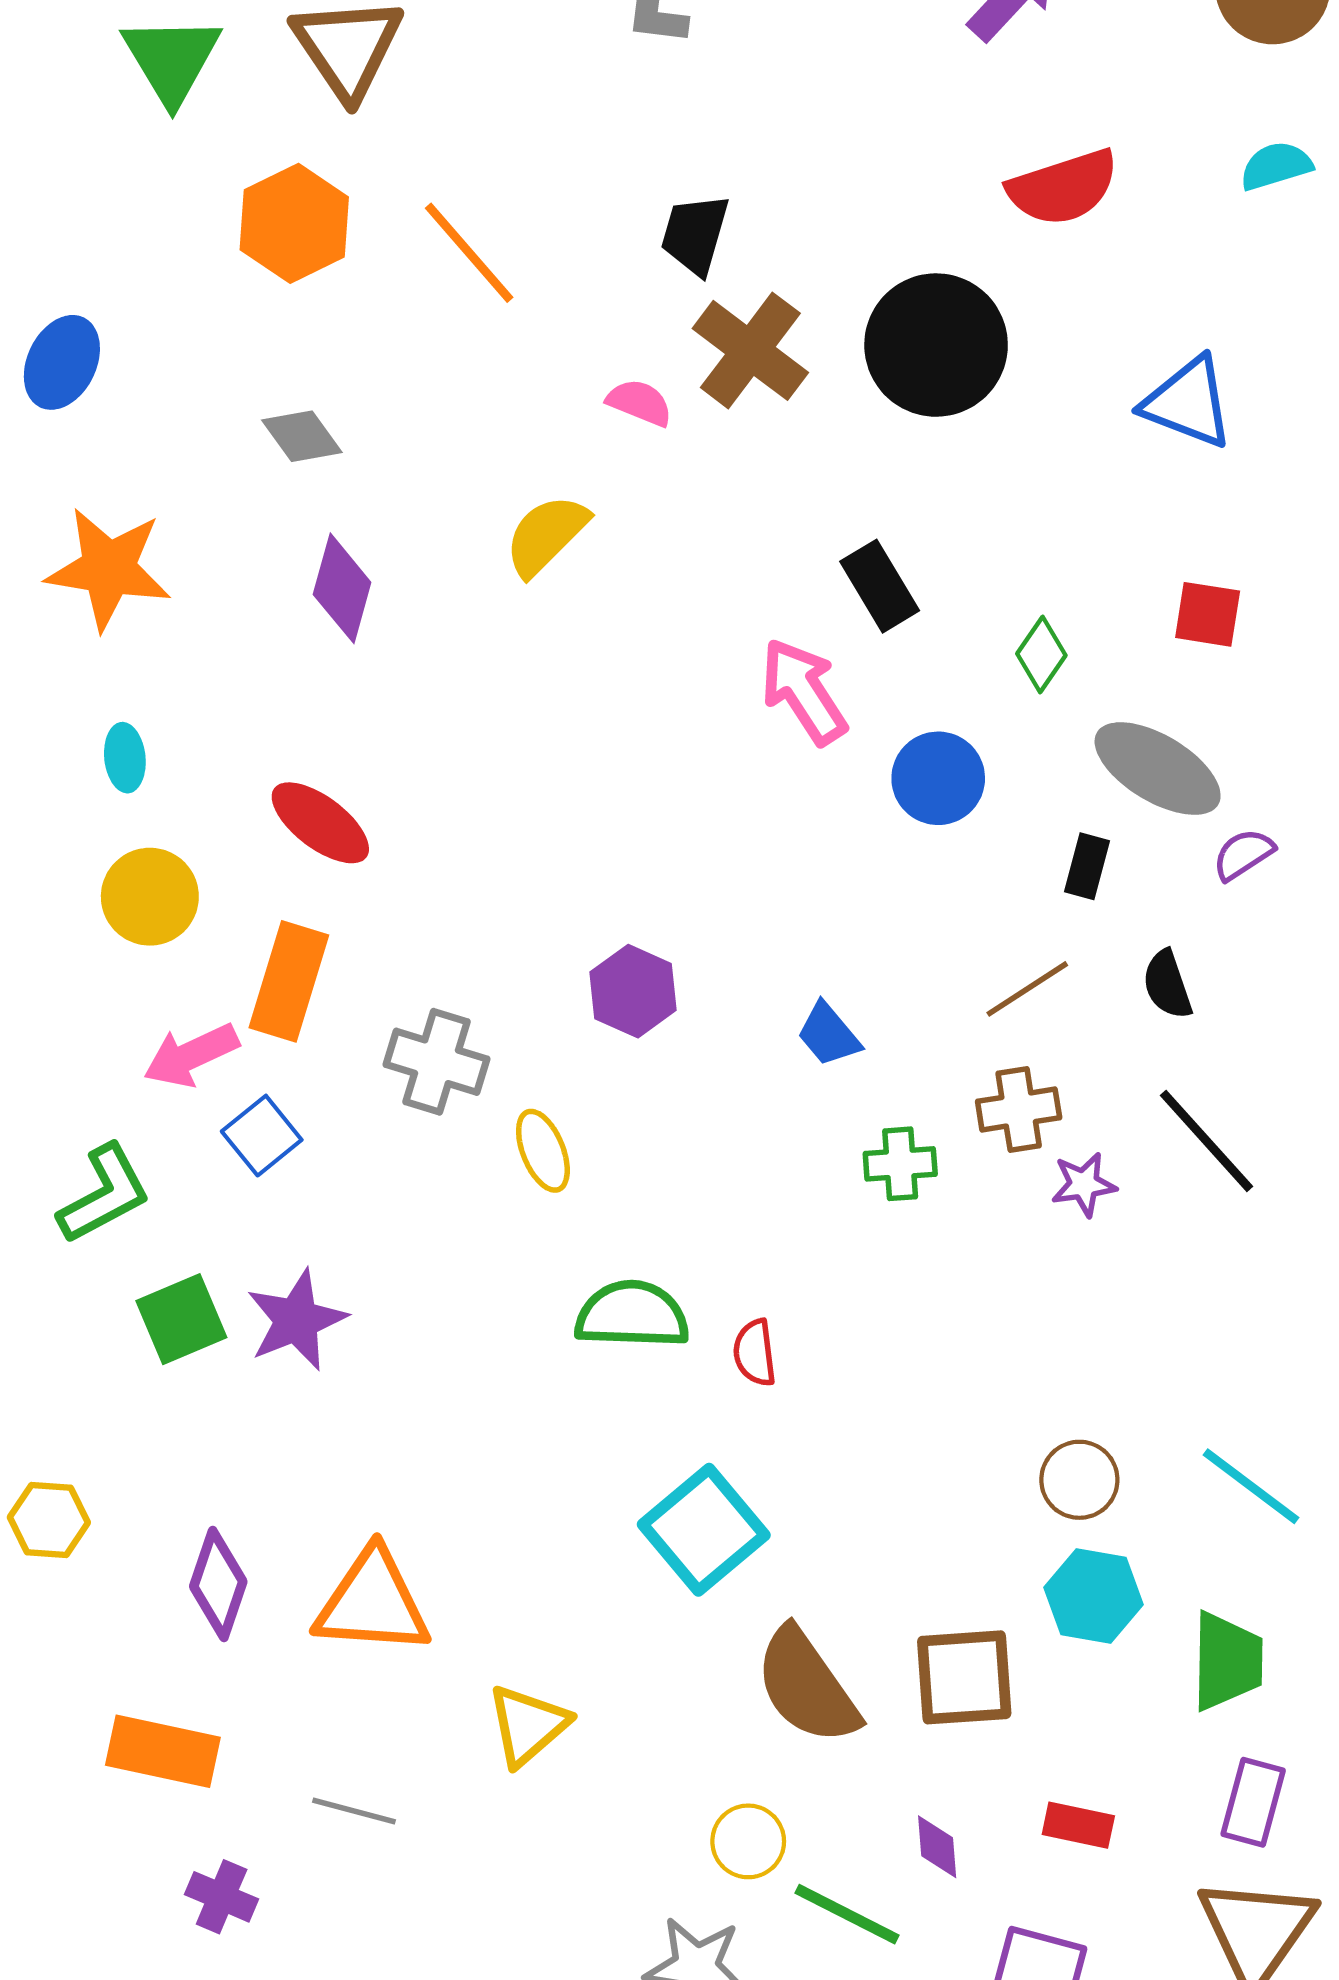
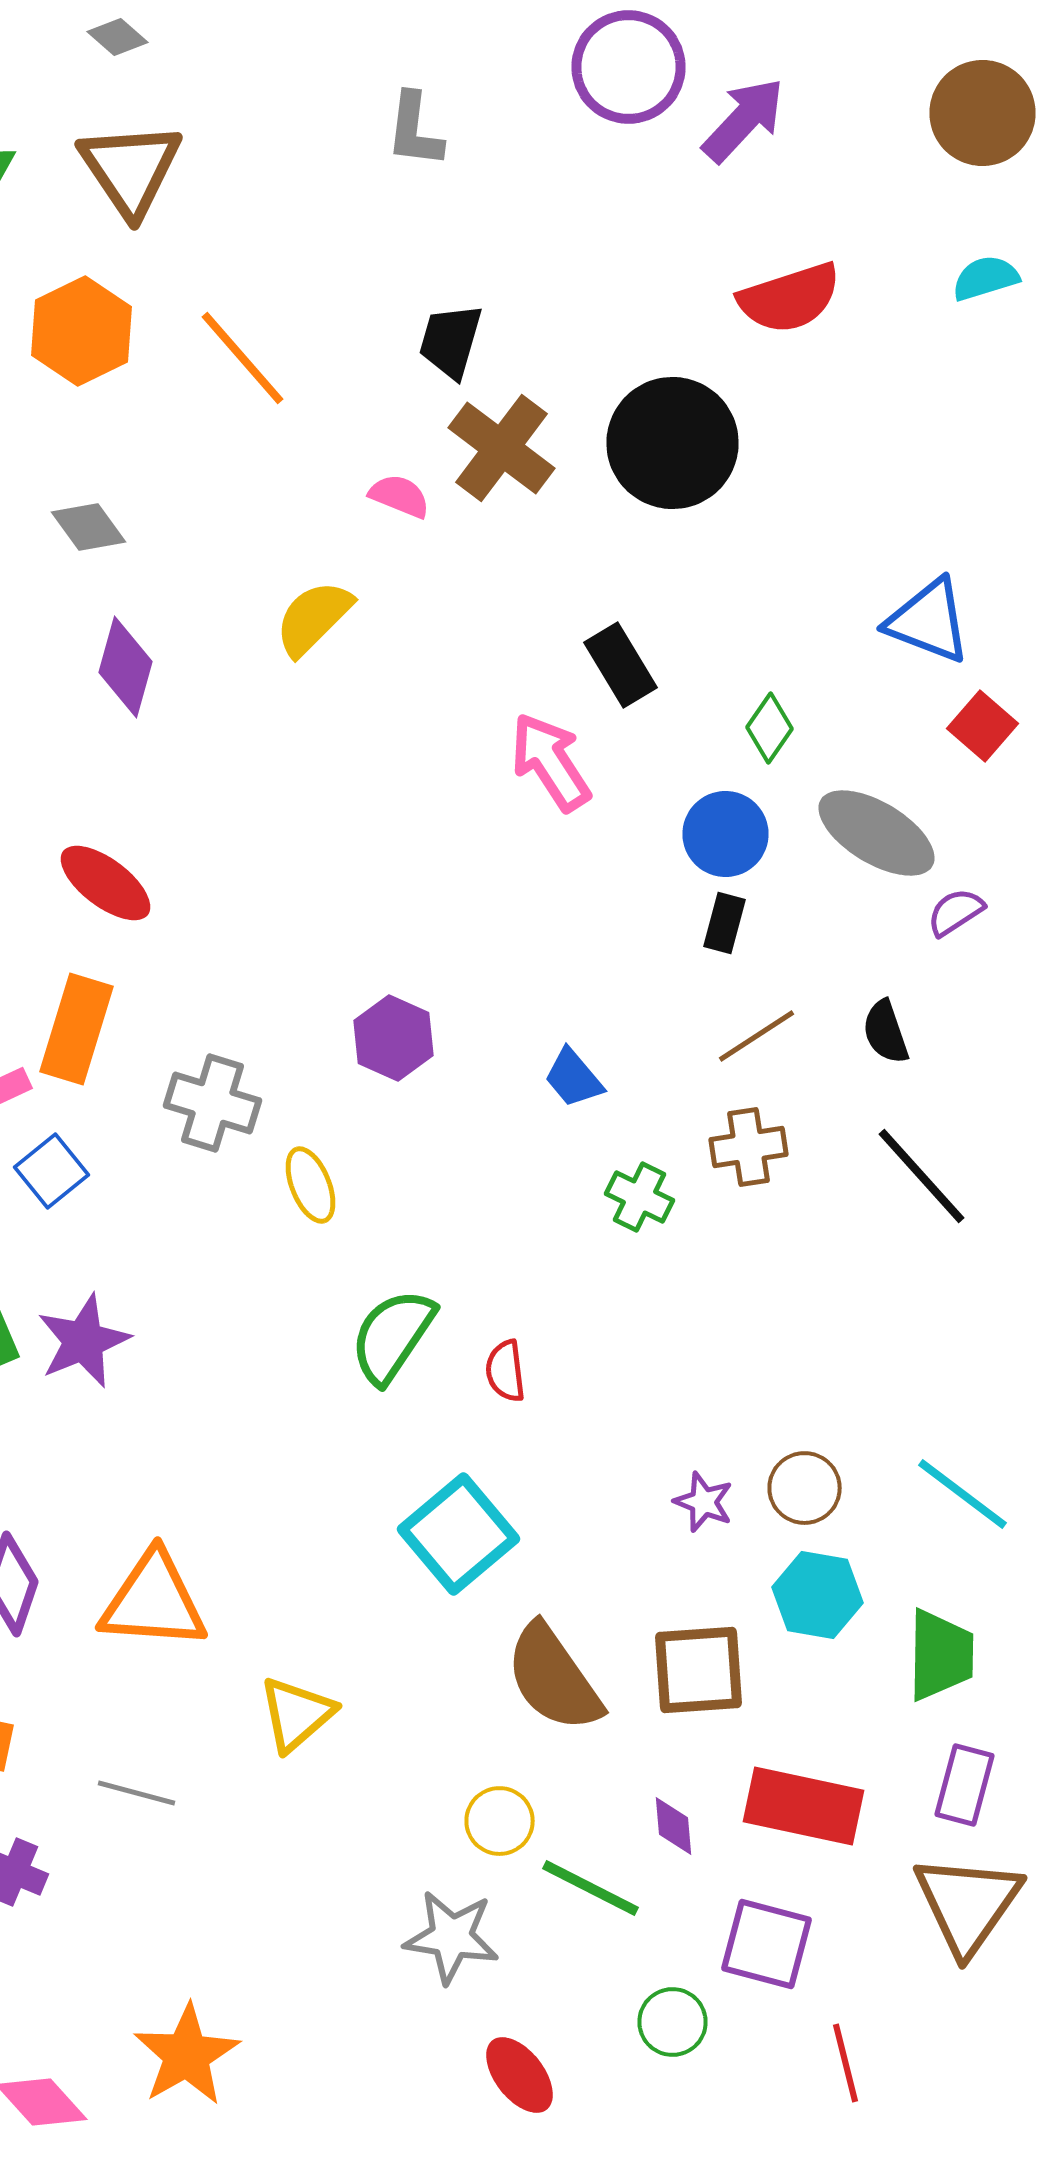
blue triangle: (1188, 403) -> (928, 621), moved
red square: (1208, 614) -> (982, 726), moved, turned 32
blue circle: (938, 778) -> (726, 834), moved
black rectangle: (1087, 866) -> (724, 923), moved
green cross: (900, 1164) -> (640, 1197), turned 30
purple star: (1084, 1184) -> (704, 1502), moved, turned 30
green semicircle: (632, 1315) -> (392, 1336), turned -58
red rectangle: (1078, 1825) -> (804, 1806), size x1.8

